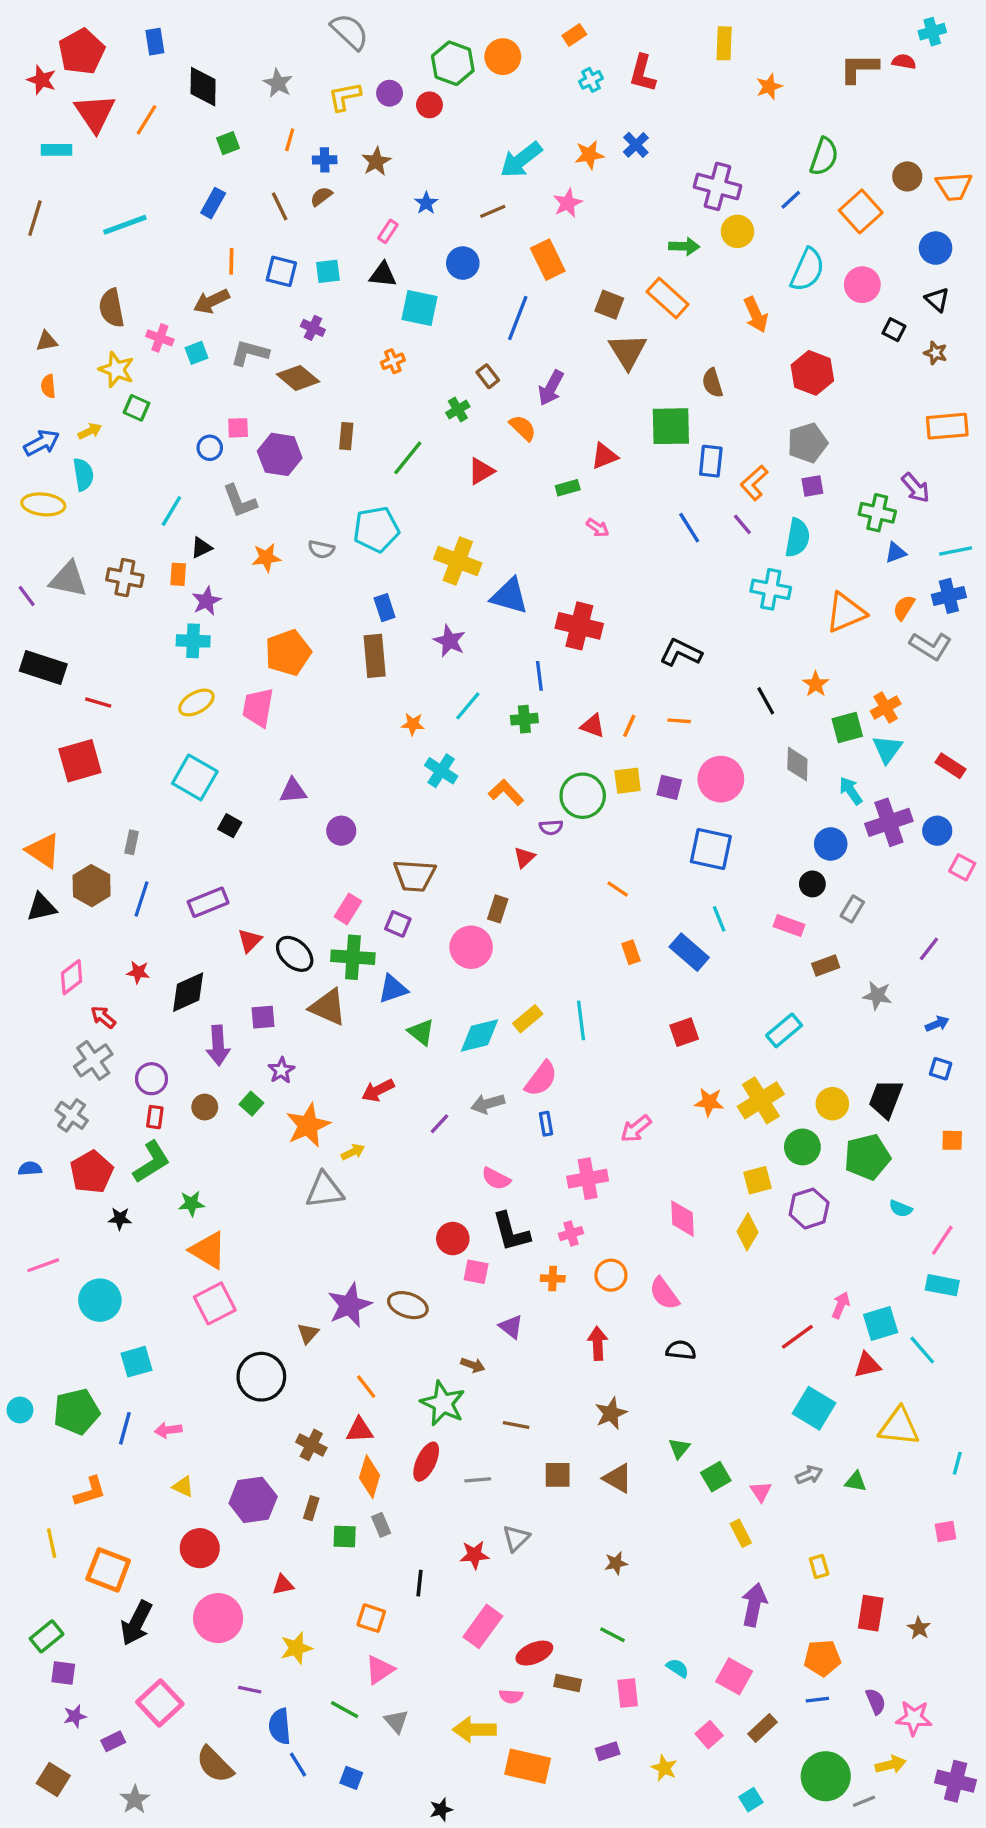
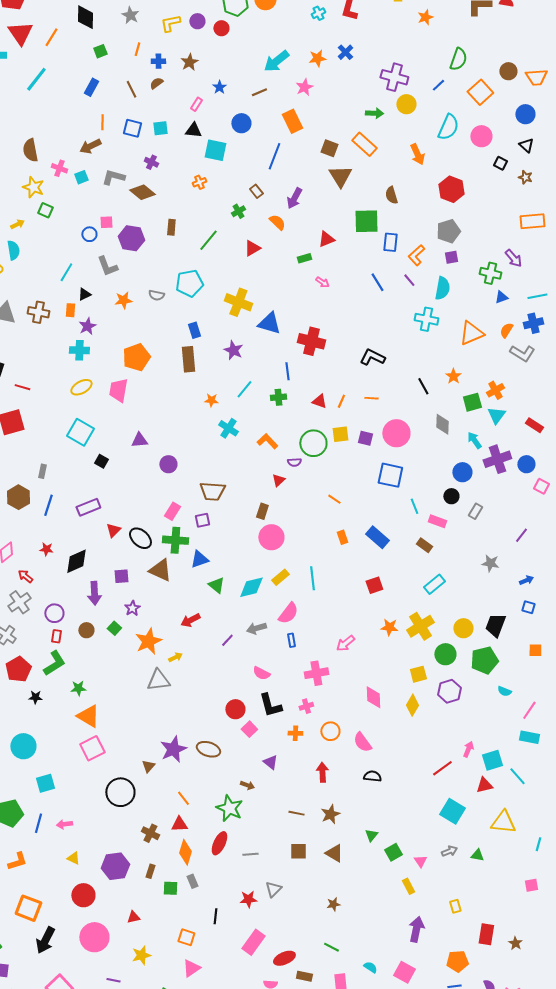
cyan line: (125, 225) -> (36, 79), moved, turned -32
cyan line: (719, 919) -> (414, 506), moved
purple square: (398, 924) -> (202, 520), turned -35
pink circle: (471, 947) -> (271, 537), moved
brown rectangle: (826, 966) -> (424, 545), moved, turned 56
pink square: (476, 1272) -> (249, 729), turned 35
brown line: (516, 1425) -> (296, 813), moved

